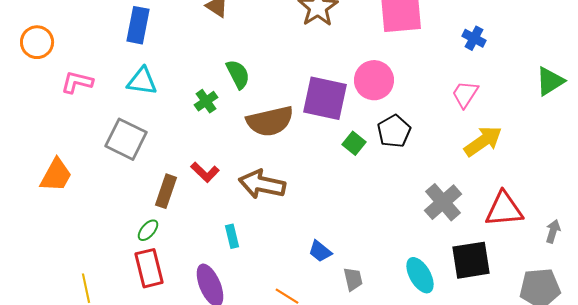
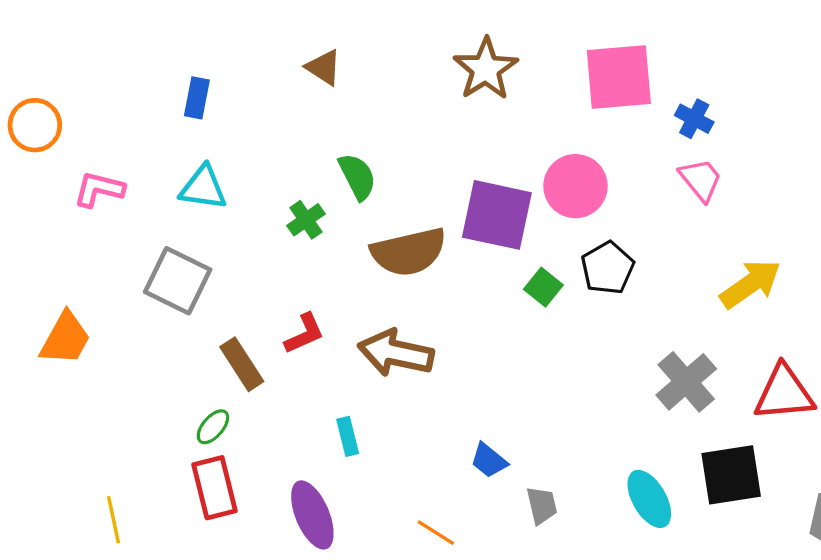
blue rectangle: (138, 25) -> (197, 98), size x0.7
blue cross: (474, 38) -> (694, 119), moved
pink trapezoid: (465, 94) -> (701, 180), moved, turned 108
red L-shape: (205, 172) -> (304, 334), turned -68
brown rectangle: (166, 191) -> (242, 364), turned -52

